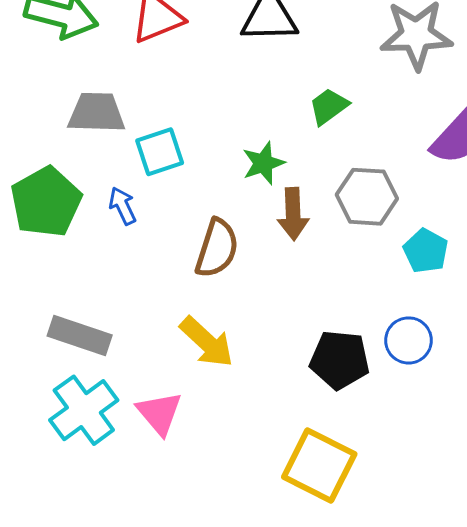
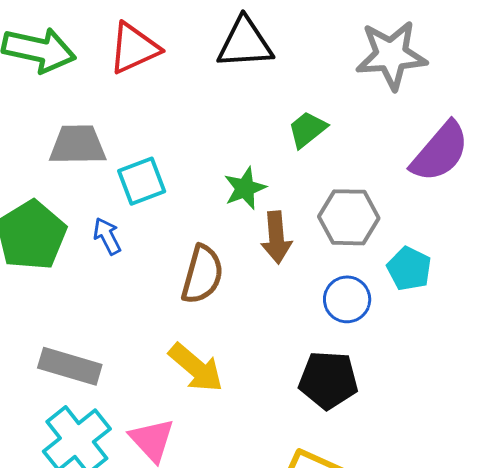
blue circle: (409, 340) -> (347, 299), moved

